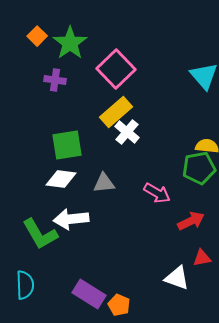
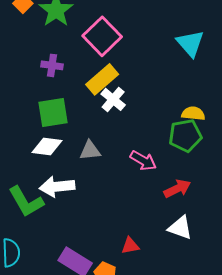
purple cross: (55, 80) -> (52, 65), moved
red triangle: (202, 258) -> (130, 246), moved
white triangle: (177, 278) -> (180, 228), moved

